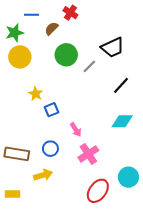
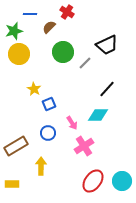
black line: (121, 85) -> (107, 89), moved
cyan diamond: (122, 121) -> (98, 115), moved
blue circle: (50, 149) -> (48, 133), moved
brown rectangle: (17, 154) -> (16, 146), turned -40
yellow arrow: (43, 175) -> (41, 166), turned -72
cyan circle: (128, 177) -> (122, 181), moved

